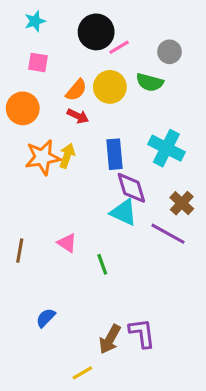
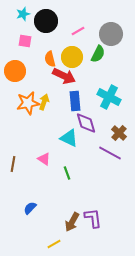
black circle: (96, 32) -> (46, 21), moved
gray circle: (170, 52) -> (111, 34), size x1.5
green semicircle: (150, 82) -> (98, 54), turned -78
orange semicircle: (76, 90) -> (50, 59), turned 126
red arrow: (78, 116) -> (64, 76), moved, size x1.6
cyan triangle: (124, 212) -> (69, 138), moved

